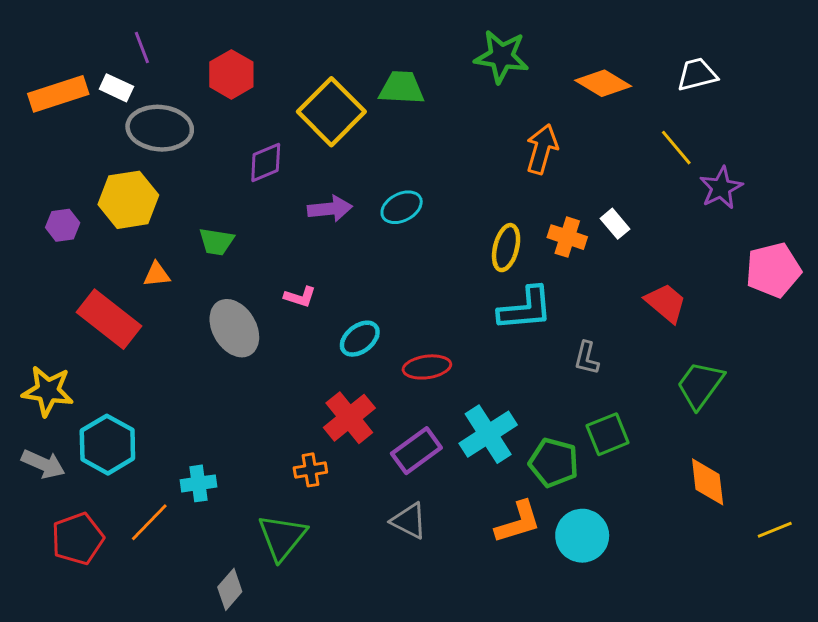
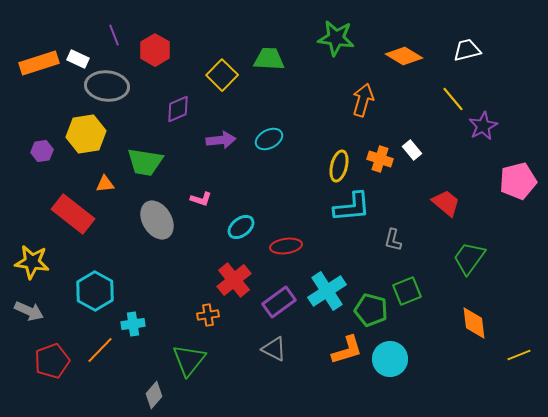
purple line: (142, 48) -> (114, 35), moved
yellow square: (331, 112) -> (222, 75), size x0.7
green trapezoid: (216, 242) -> (145, 162), size x1.5
cyan hexagon: (107, 445) -> (95, 291), moved

